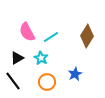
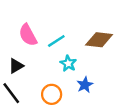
brown diamond: (87, 36) -> (99, 40), turned 65
cyan star: (41, 58) -> (68, 63), moved

